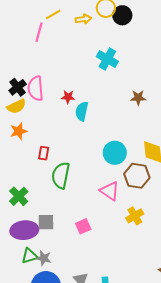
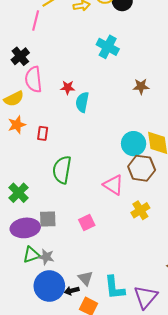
black cross: (18, 87) -> (20, 56), moved
red rectangle: (44, 153) -> (43, 133), moved
cyan circle: (115, 153) -> (134, 144), moved

